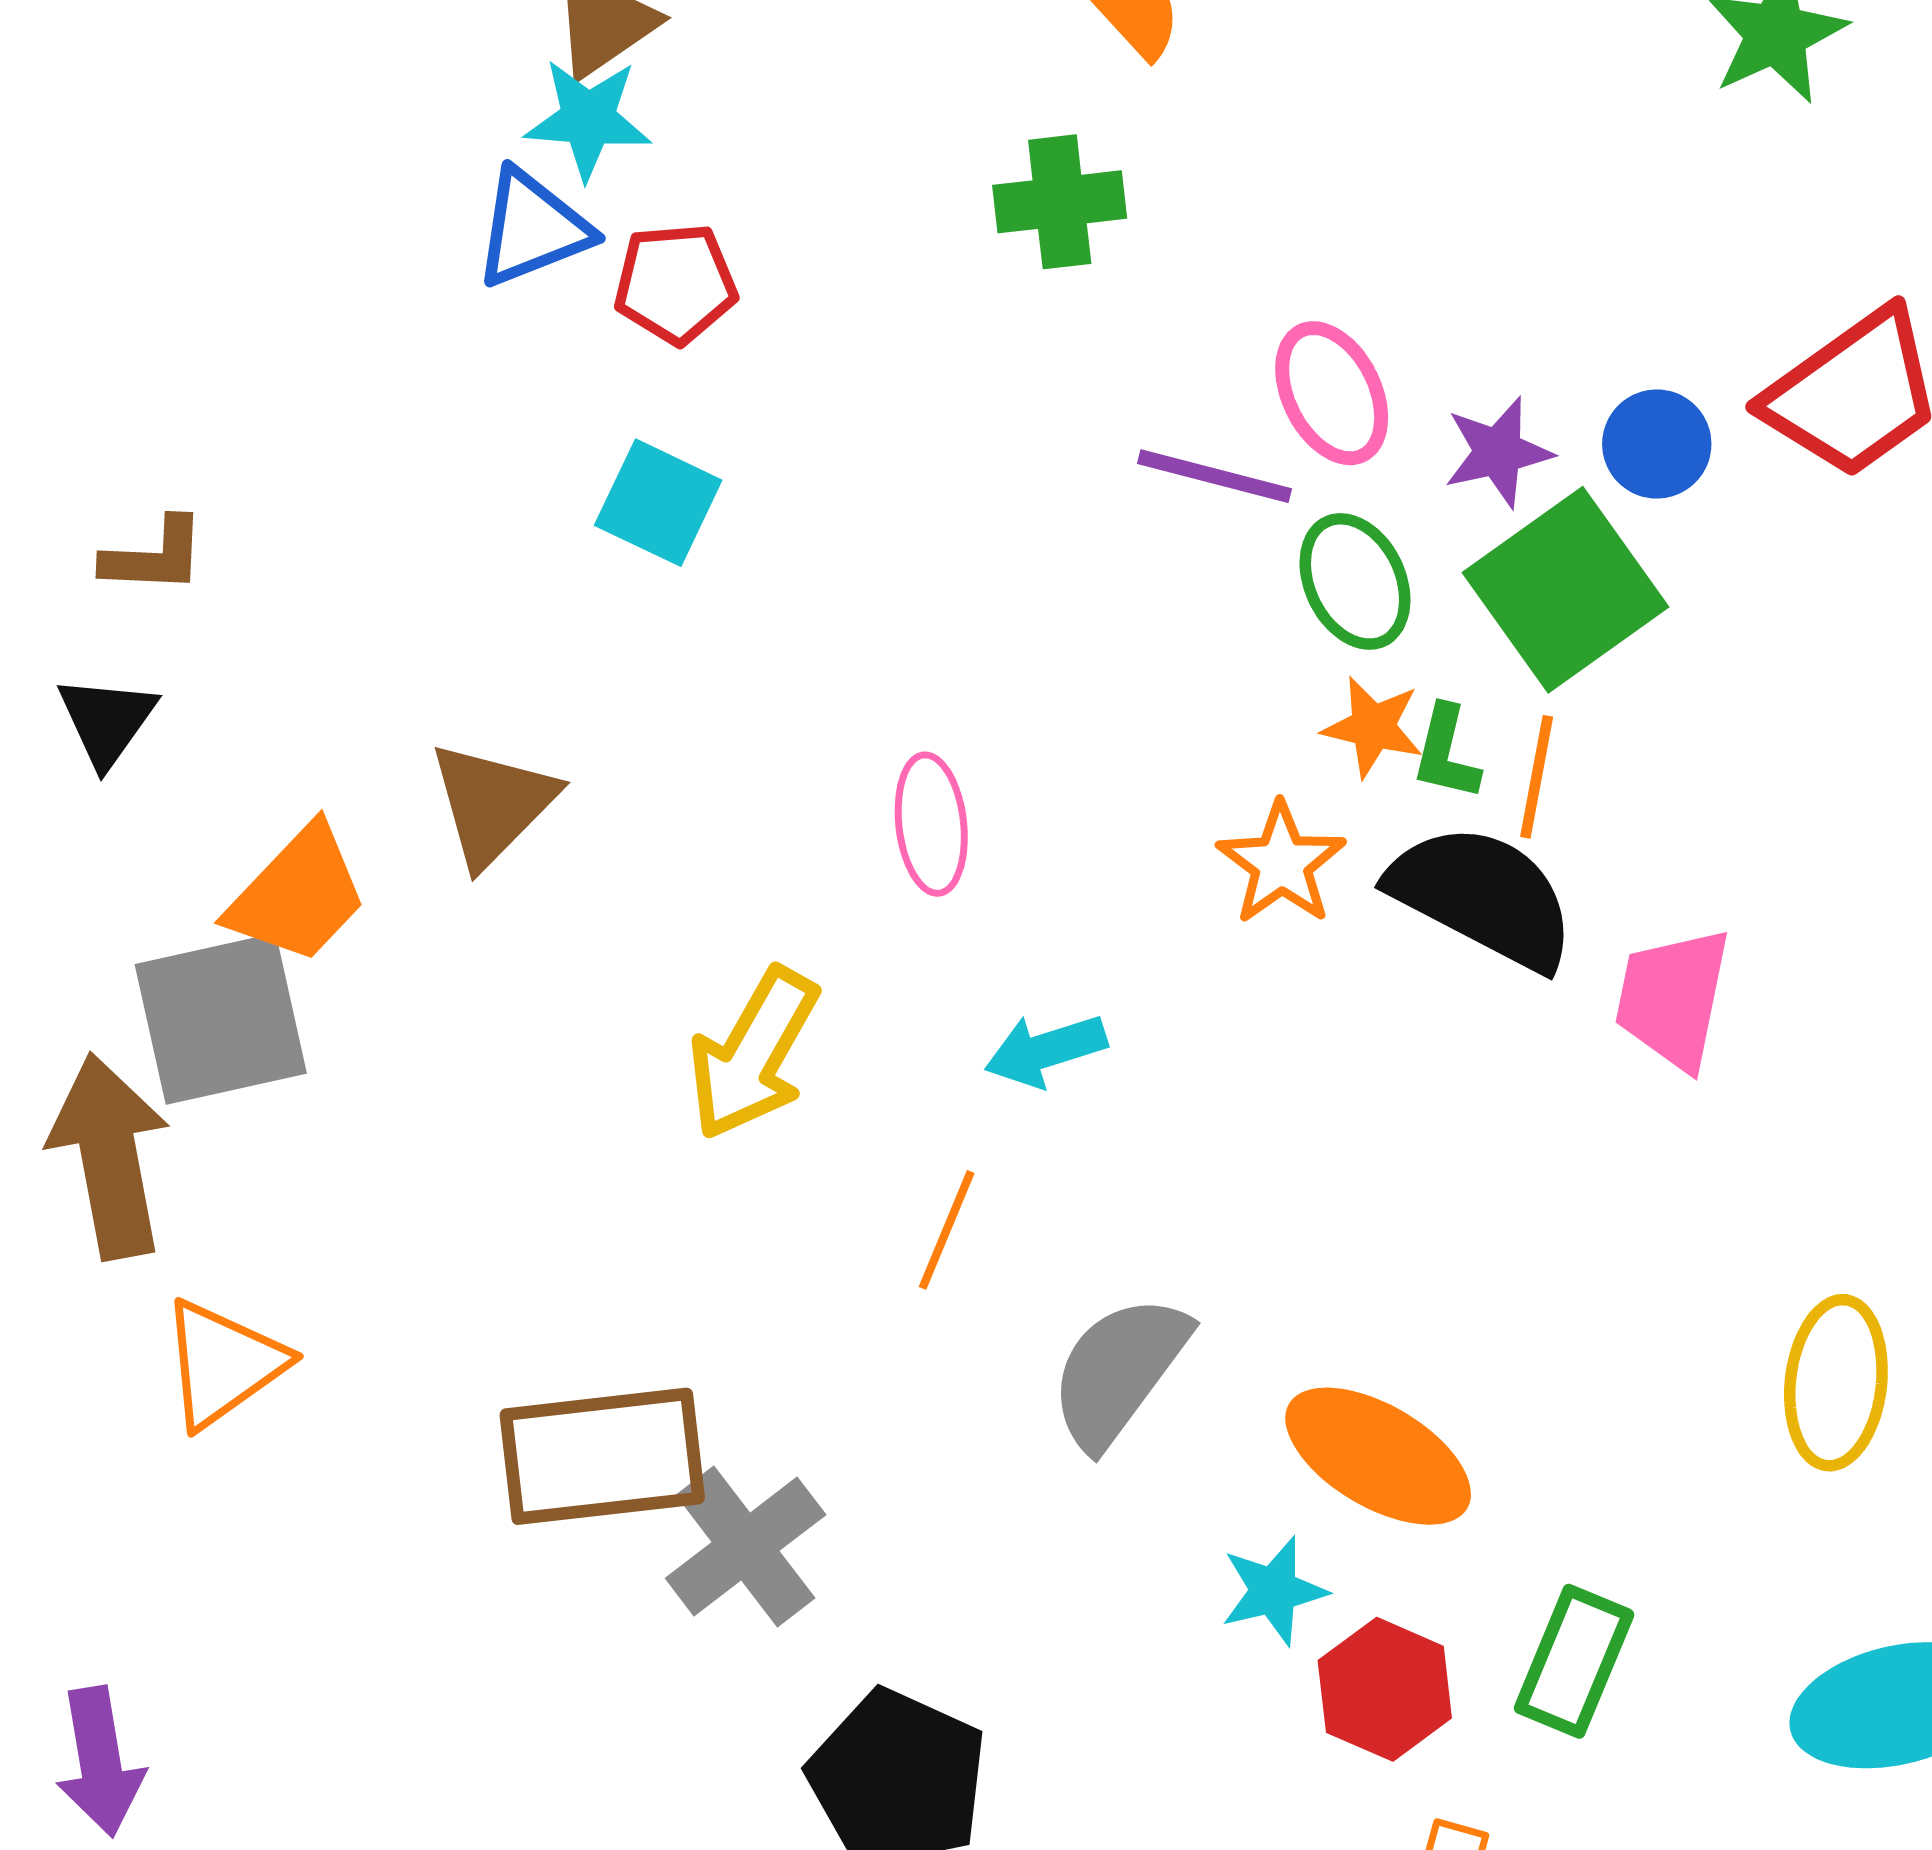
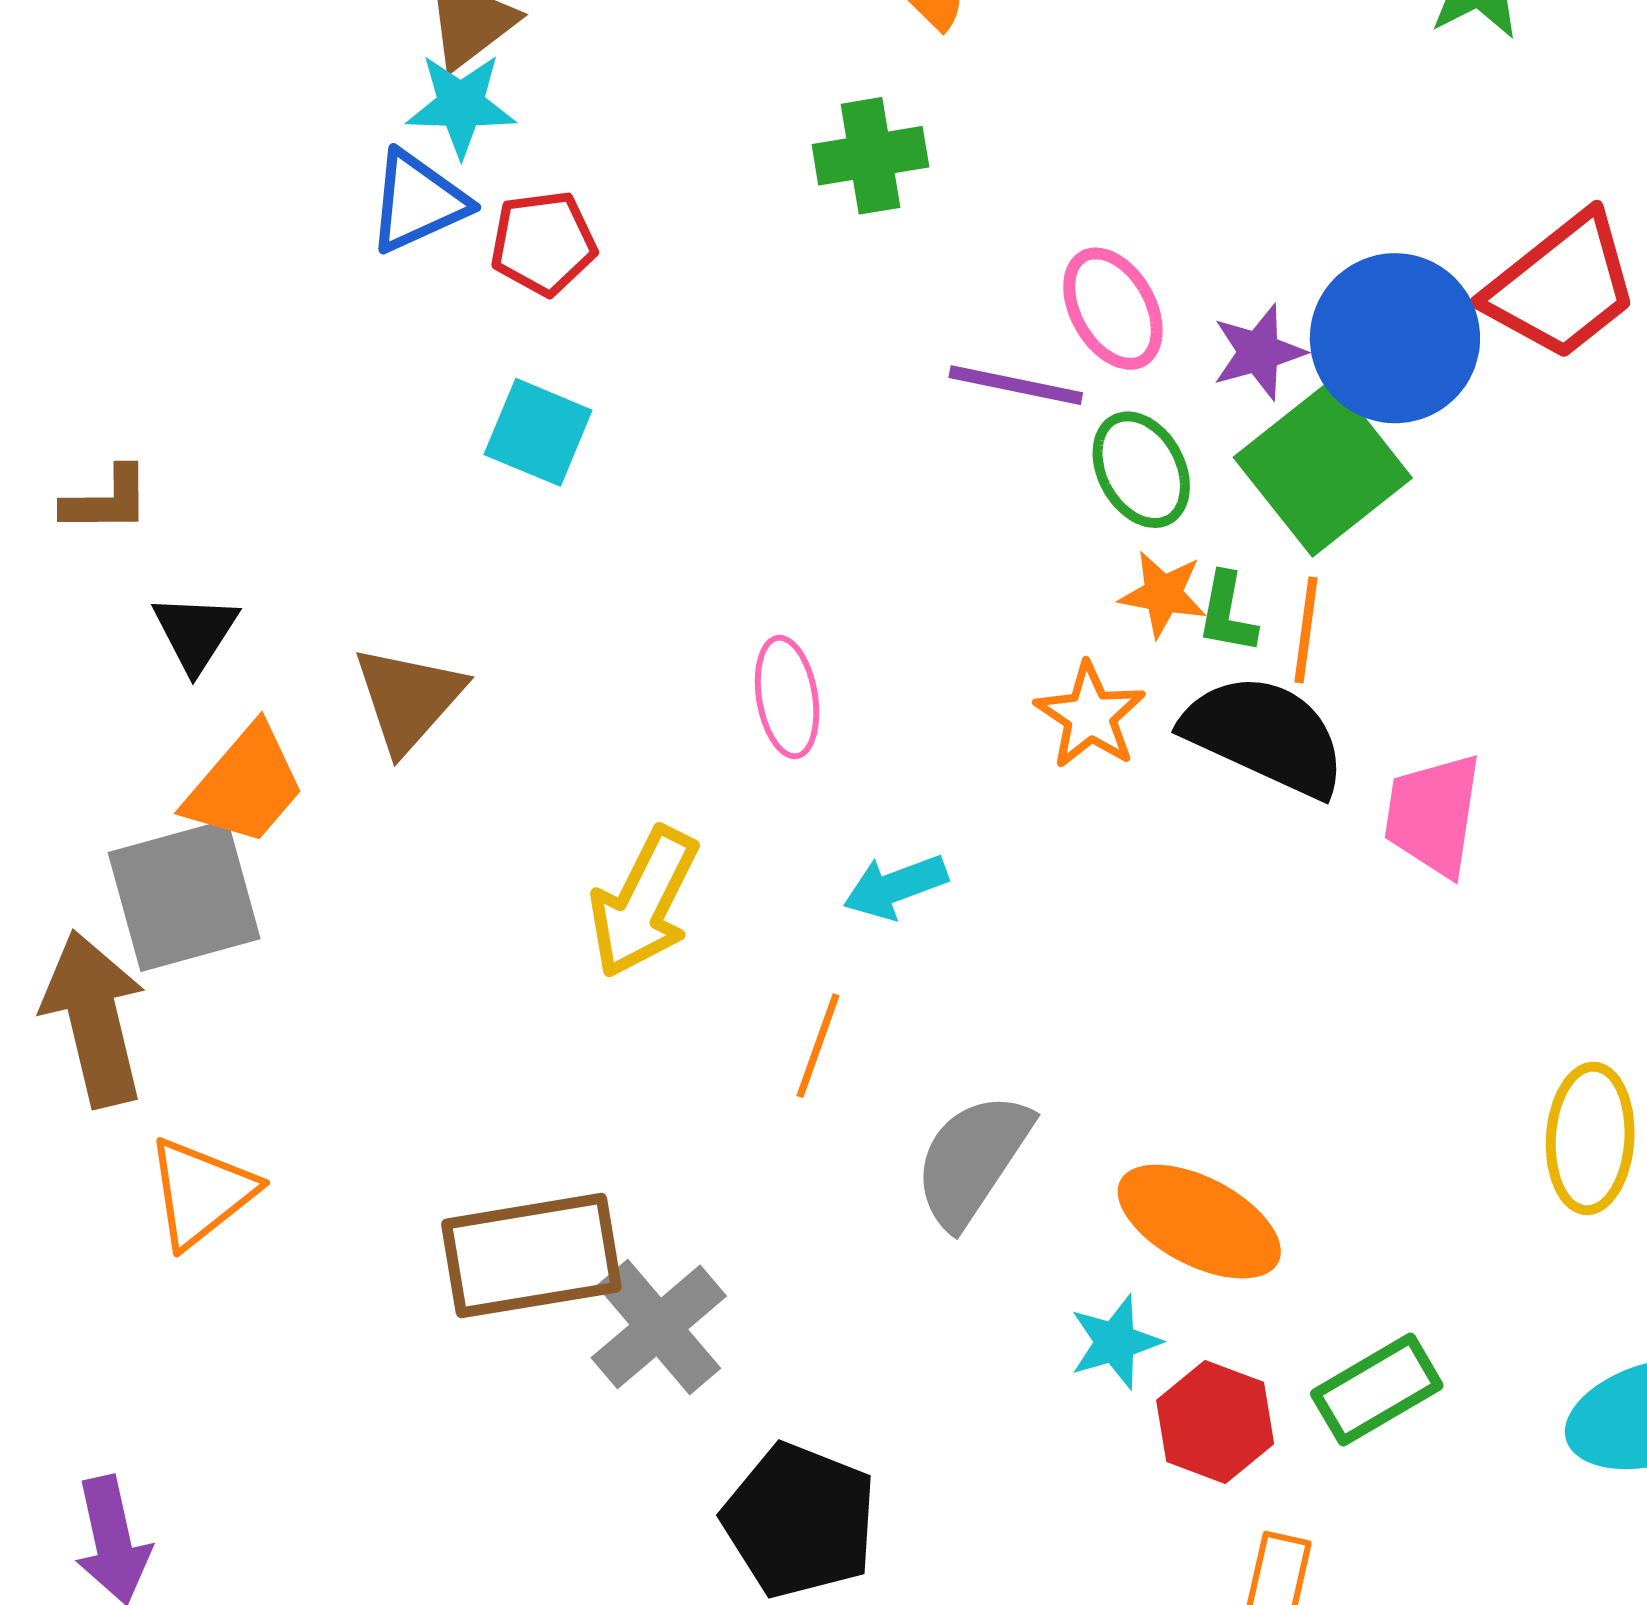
blue circle: (1657, 444) -> (1395, 338), size x1.8
black triangle: (107, 721) -> (195, 632), moved
green rectangle: (1574, 1661) -> (1377, 1390), turned 40

